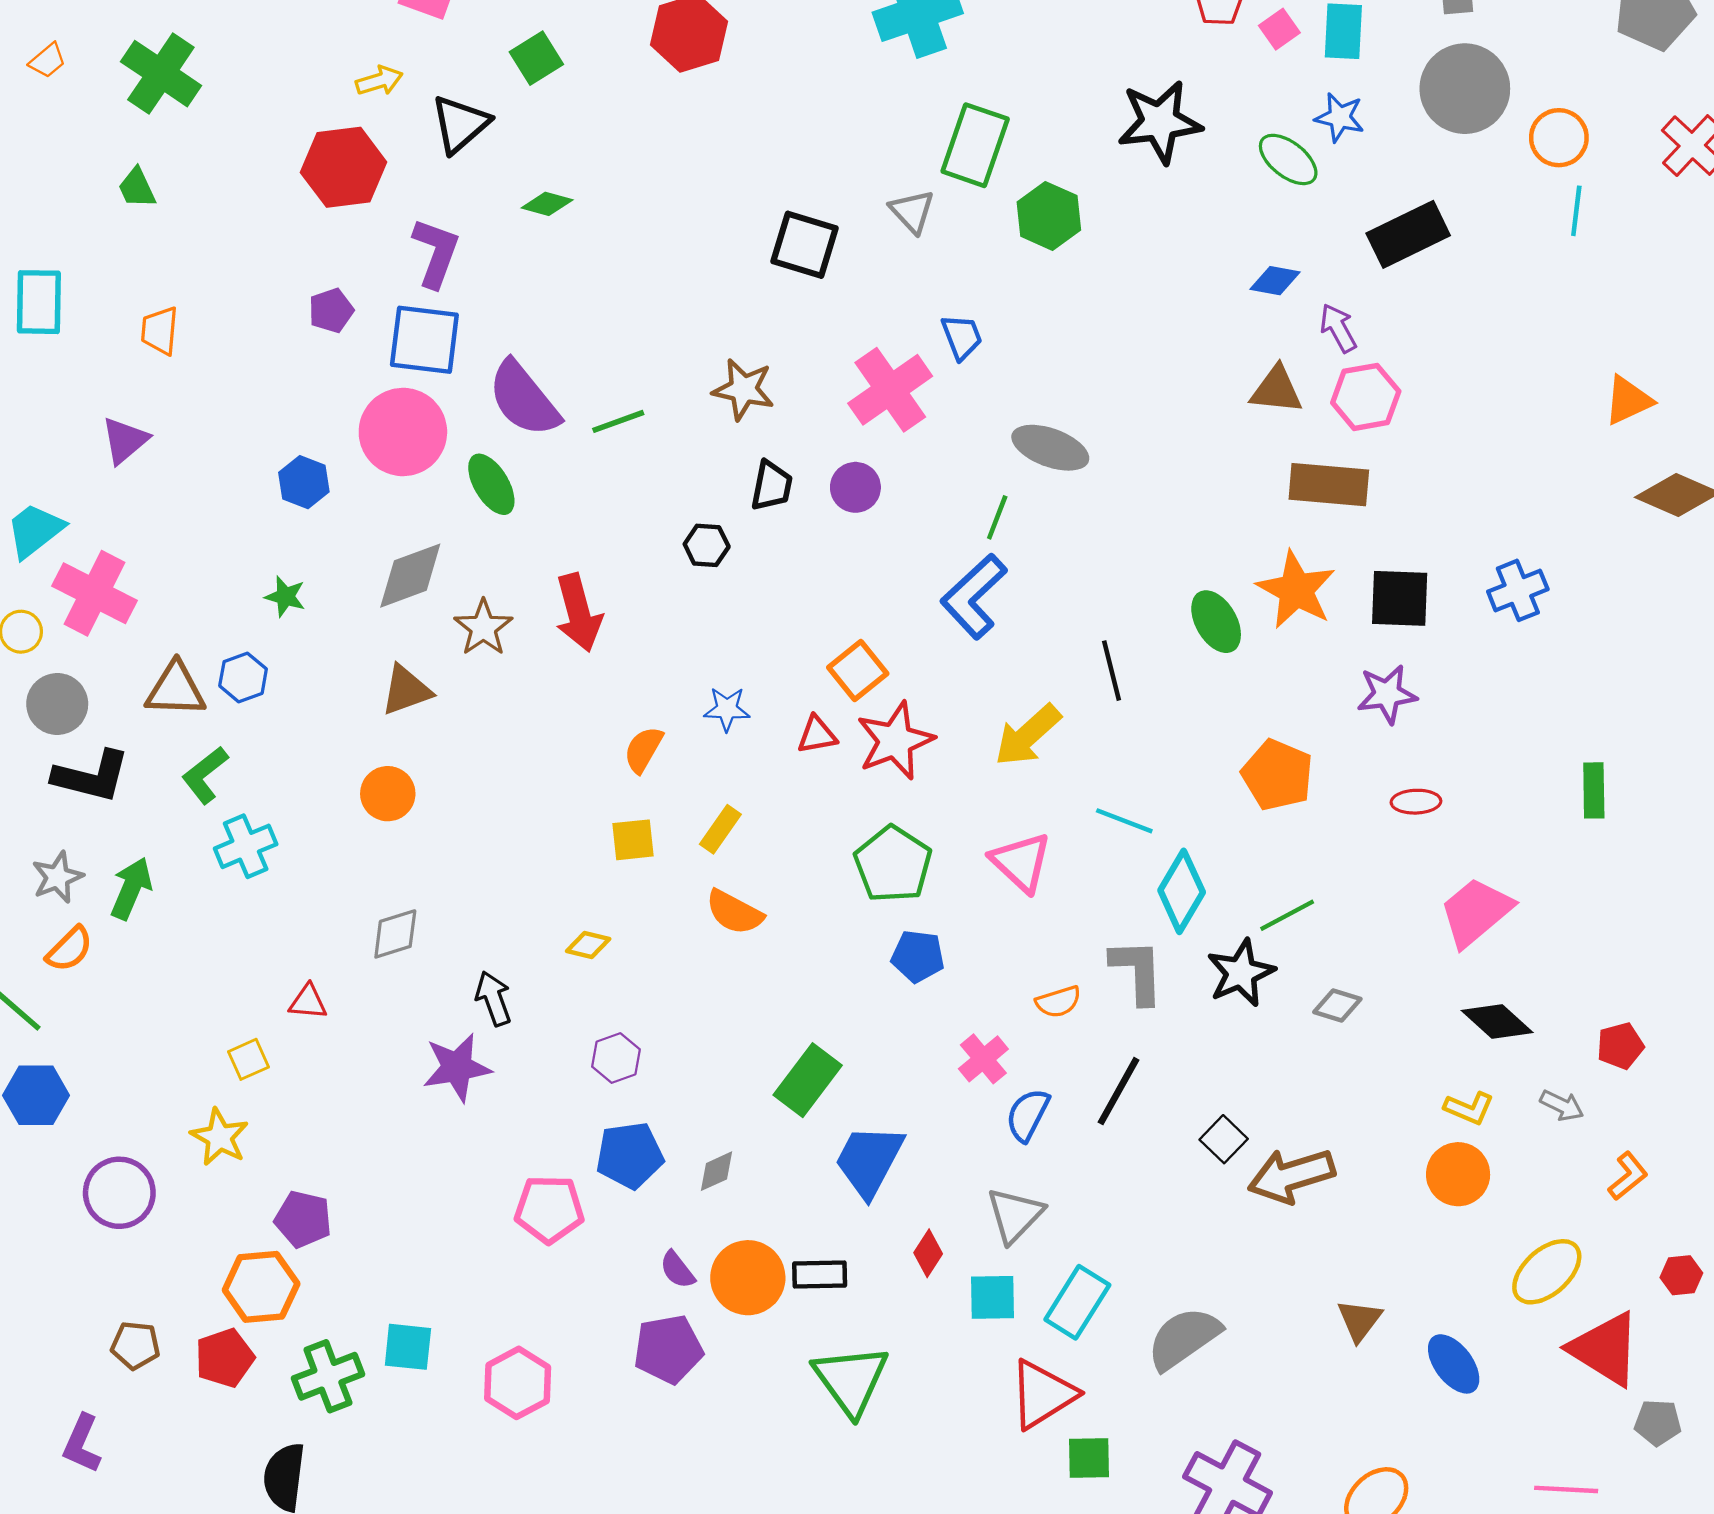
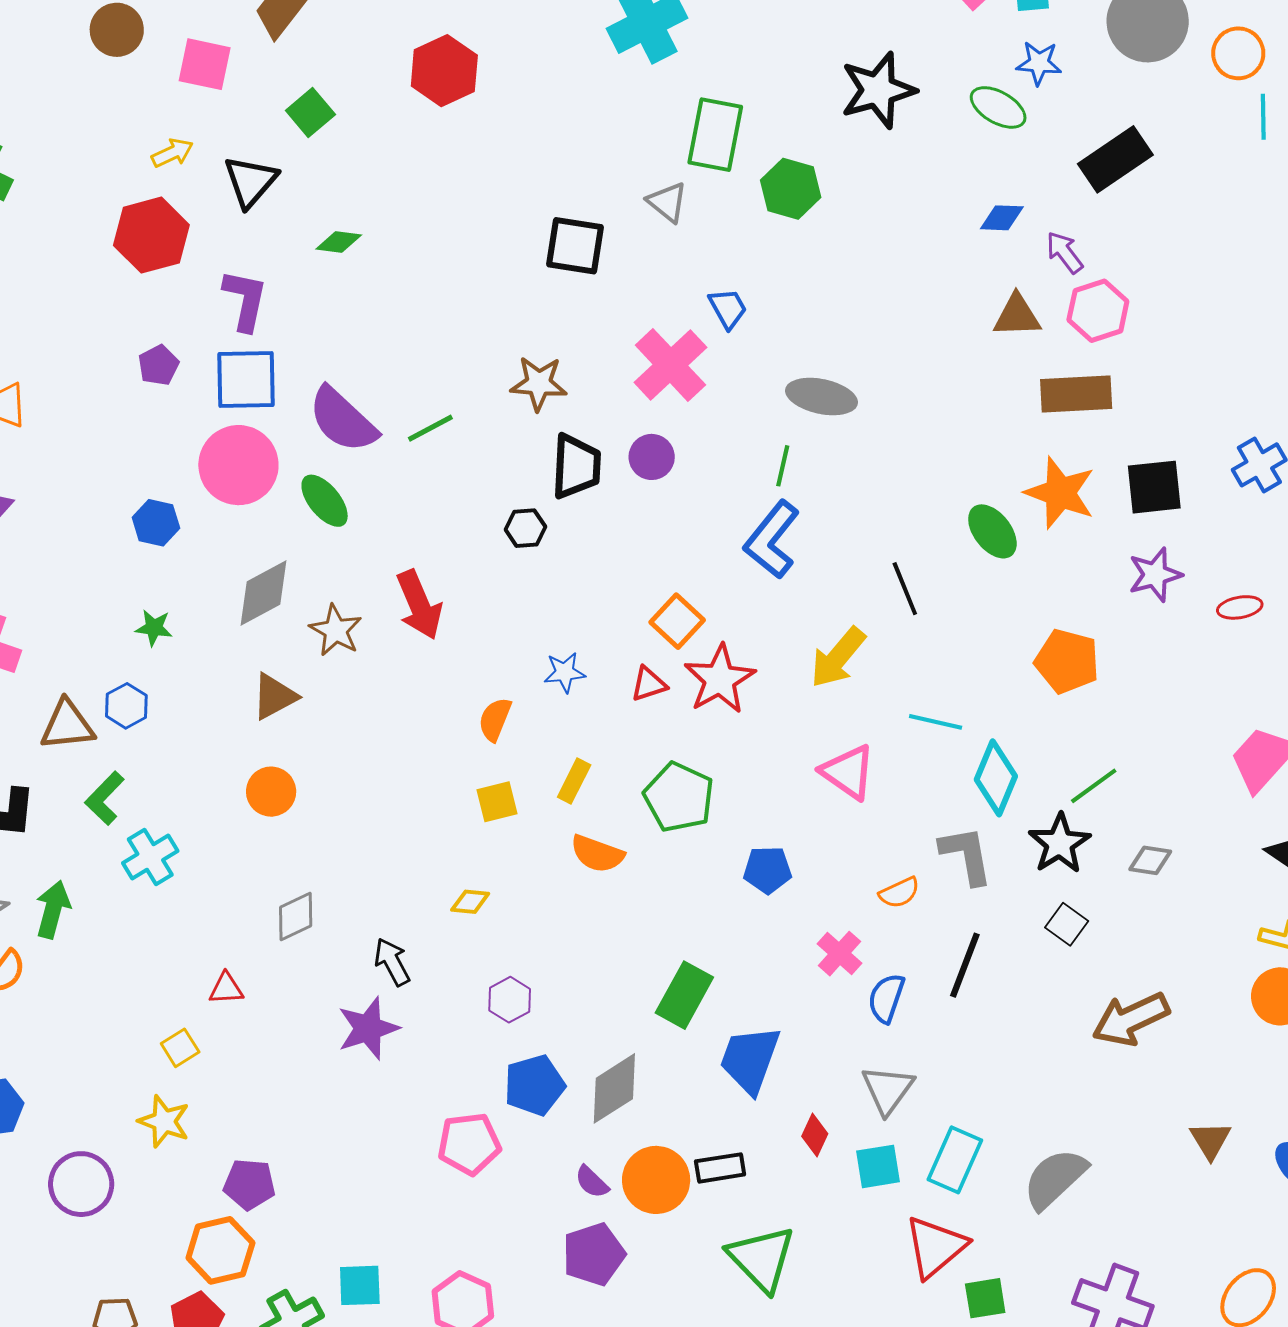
black trapezoid: (772, 486) -> (576, 466), size x1.4
red ellipse: (1416, 802) -> (1240, 607), moved
green pentagon: (893, 864) -> (679, 797), moved
black square: (1224, 1139) -> (1067, 924), moved
gray diamond: (717, 1171) -> (614, 1088), size x1.8

